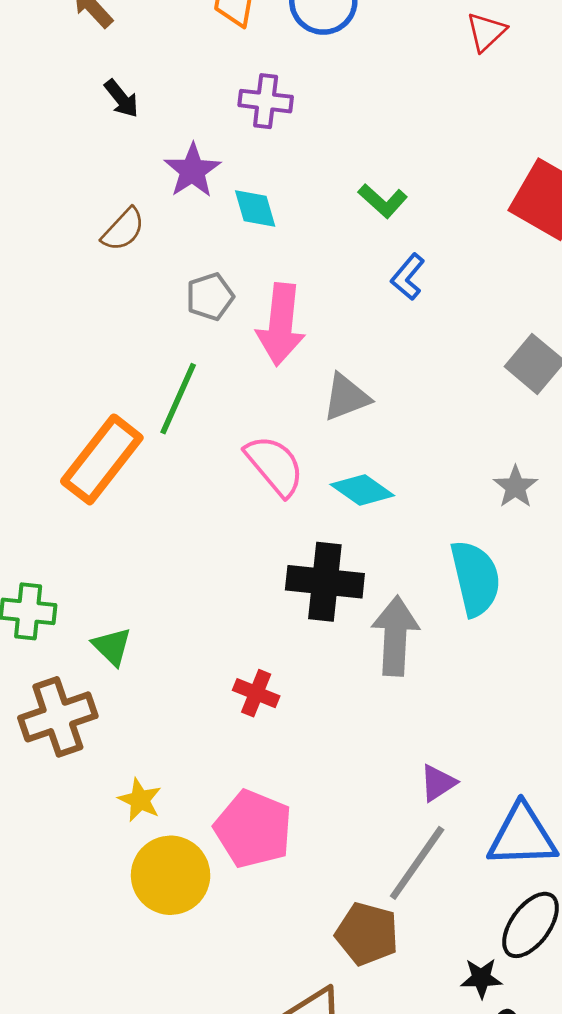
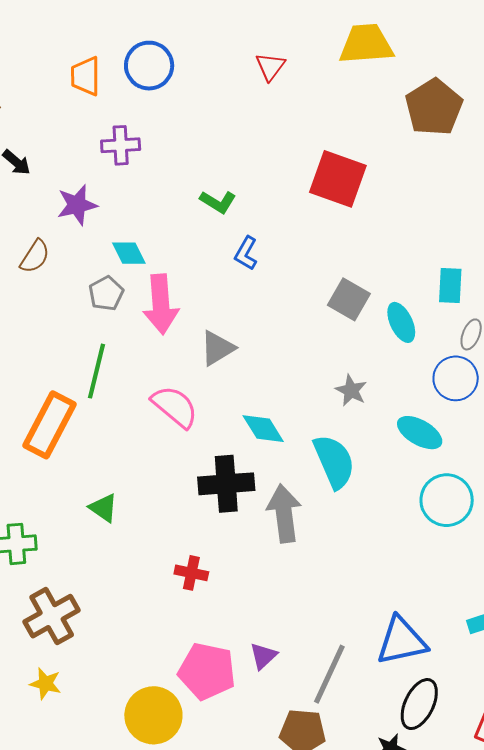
purple star: (192, 171) -> (77, 205), turned 30
cyan diamond: (255, 209) -> (129, 253), moved
cyan diamond: (362, 490) -> (263, 429), moved, turned 33
green triangle: (112, 646) -> (103, 508), moved
purple triangle: (438, 783) -> (263, 656), moved
yellow star: (140, 800) -> (45, 684), moved

